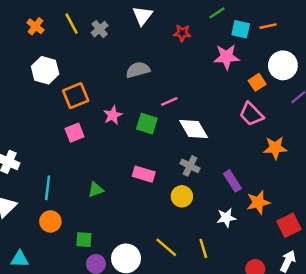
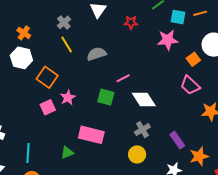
yellow line: (72, 24) -> (67, 44), moved
orange cross: (35, 26) -> (24, 33), moved
orange square: (76, 96) -> (47, 77), turned -30
pink star: (113, 115) -> (68, 98), moved
gray cross: (190, 166) -> (142, 130), turned 35
pink rectangle: (144, 174) -> (91, 135), moved, size x1.4

